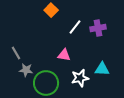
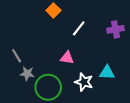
purple cross: (98, 28) -> (116, 29), moved
white star: (80, 78) -> (84, 82), turned 30

